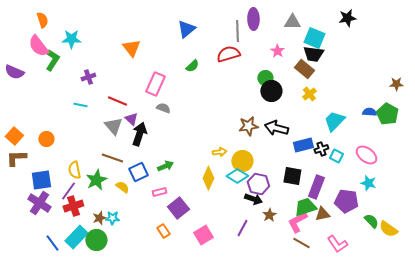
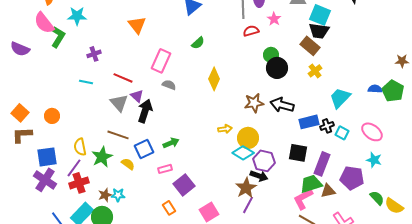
pink star: (277, 51) -> (274, 19), moved
red semicircle: (228, 54) -> (251, 31), moved, size x0.7
yellow diamond: (208, 178) -> (214, 79), moved
brown star: (269, 215) -> (246, 188), moved, size x1.5

